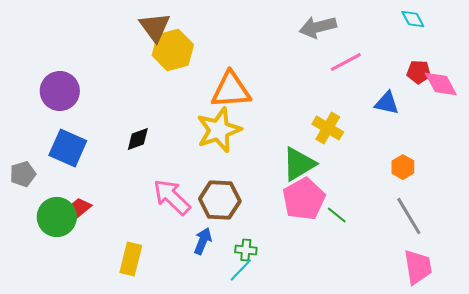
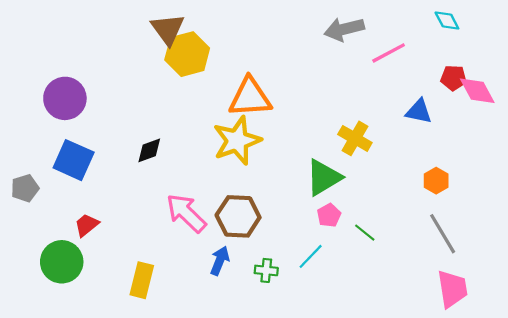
pink line: (346, 62) -> (389, 53), moved
pink pentagon: (304, 199) -> (329, 215), size x0.5
green circle: (57, 217) -> (62, 262), moved
cyan line: (241, 270) -> (311, 256), moved

